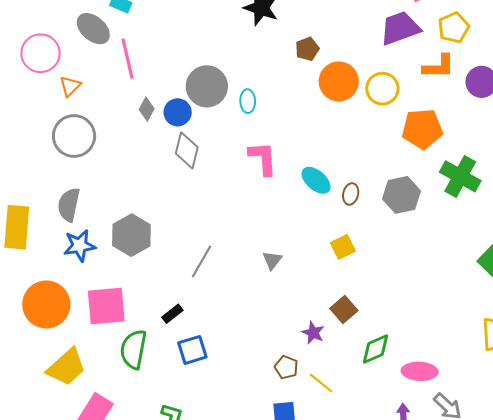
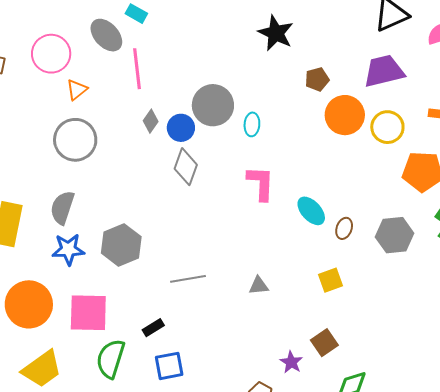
purple trapezoid: (400, 28) -> (384, 71), moved
gray triangle: (272, 260) -> (259, 286), turned 40
gray line: (201, 261) -> (188, 279), turned 44

